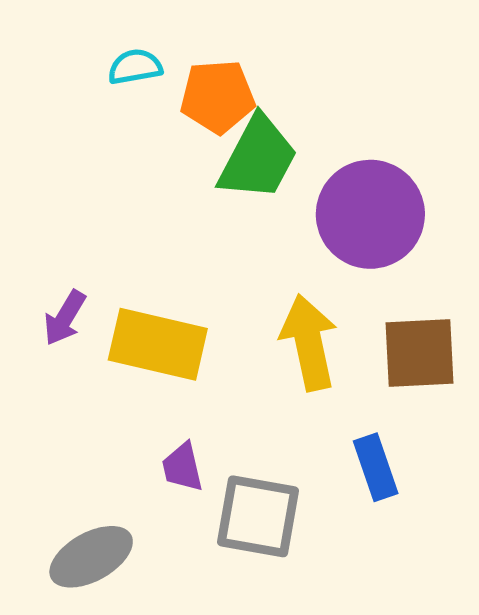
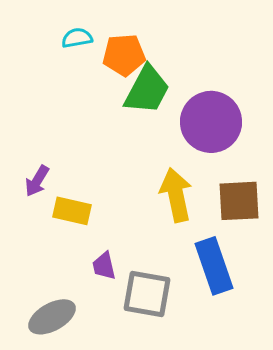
yellow rectangle: (158, 344) -> (72, 211), moved, size x0.7
blue rectangle: (376, 467) -> (214, 266), size x1.5

